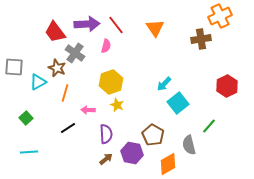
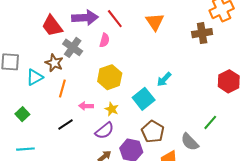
cyan square: (178, 103) -> (144, 99), moved
yellow star: (117, 105) -> (112, 109), moved
purple semicircle: (106, 134) -> (105, 131), turned 54
gray semicircle: (189, 145) -> (190, 142), turned -30

